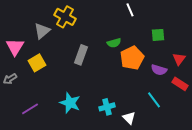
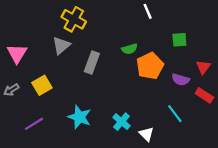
gray triangle: (42, 31) -> (61, 45), moved
yellow square: (37, 63) -> (42, 85), moved
cyan cross: (107, 107) -> (121, 122), turned -35

